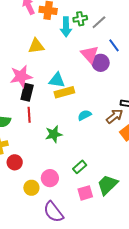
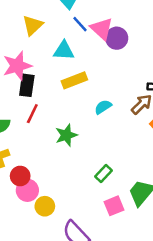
blue line: (114, 45) -> (80, 24), moved
yellow triangle: (36, 46) -> (33, 25), turned -30
cyan triangle: (57, 80) -> (64, 51), moved
red line: (29, 115) -> (32, 114), turned 35
pink circle: (50, 178) -> (27, 190), moved

